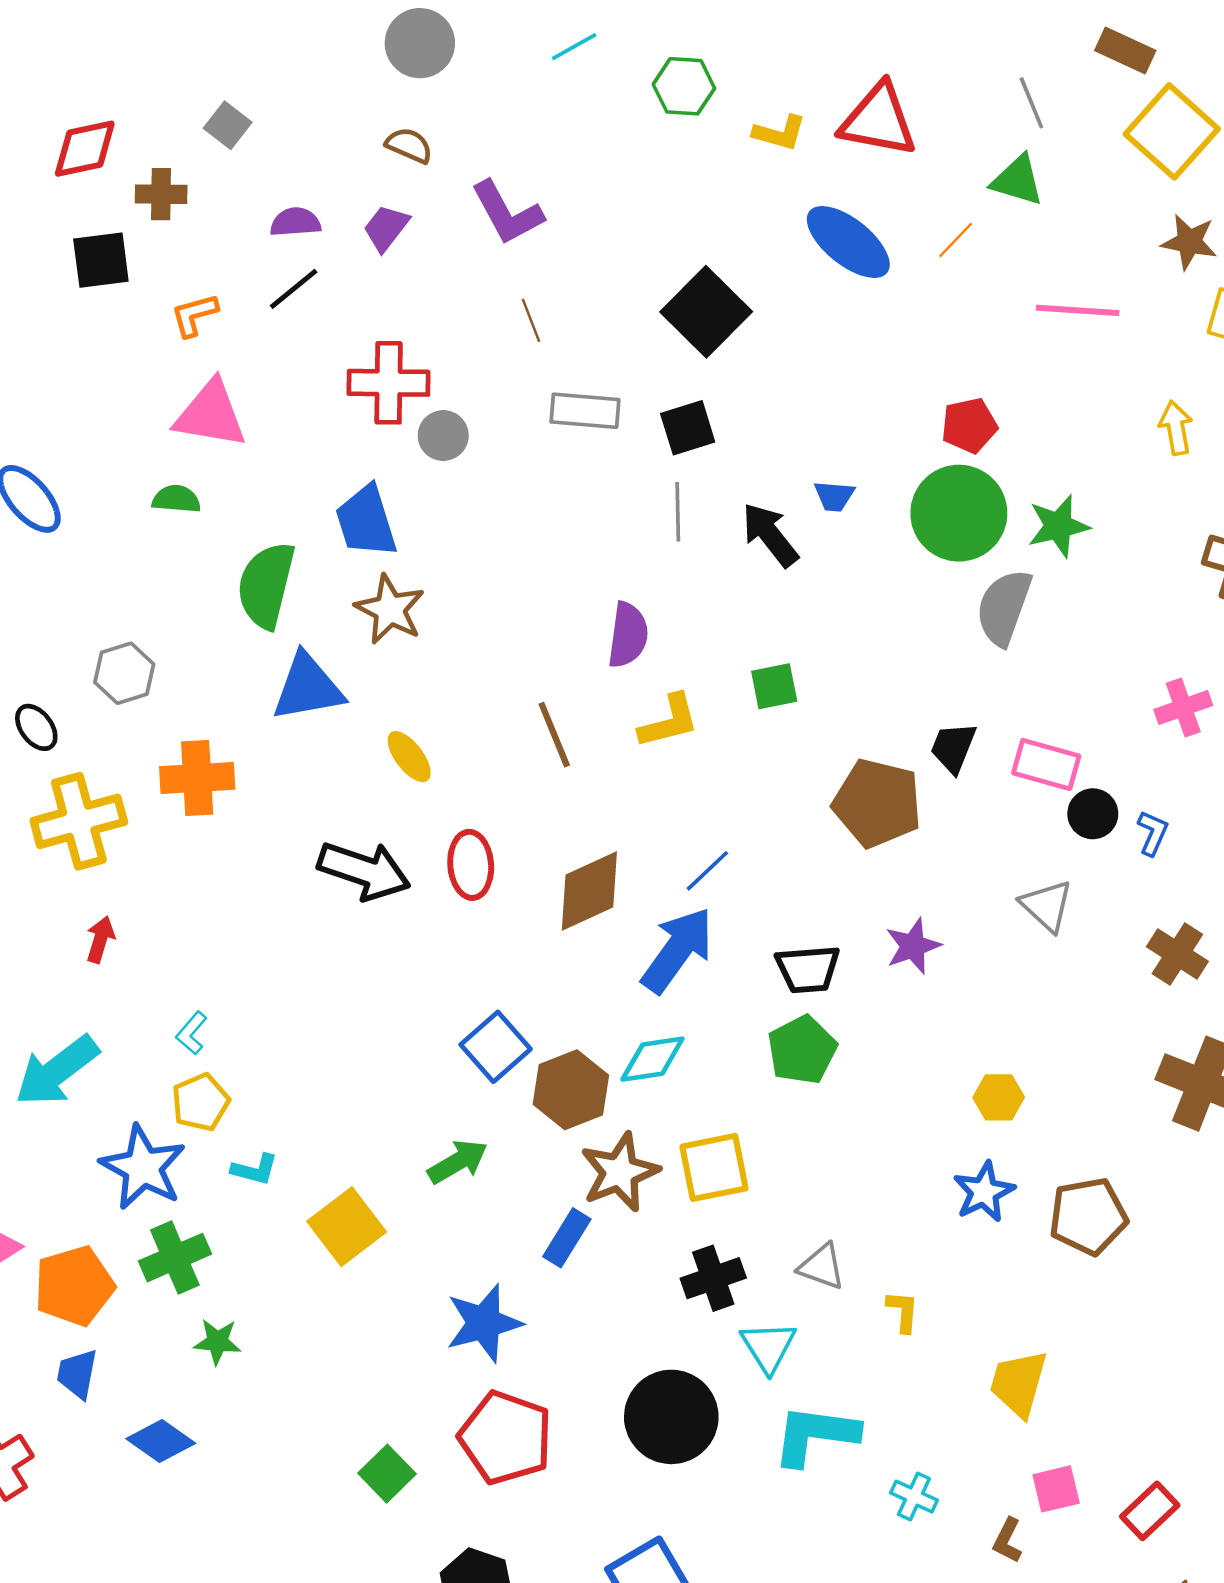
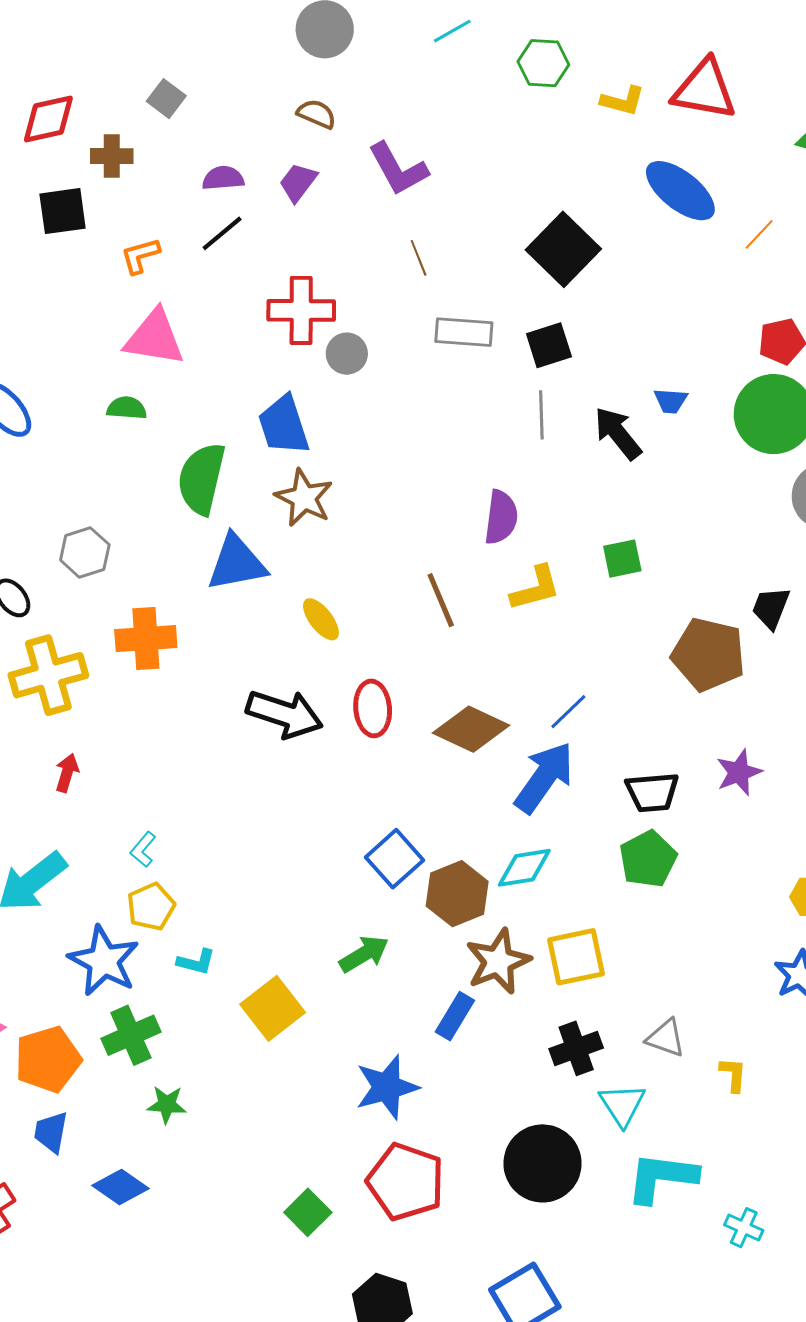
orange line: (956, 240) -> (759, 234), moved
brown diamond: (589, 891) -> (471, 729), turned 50

